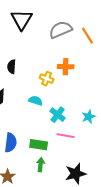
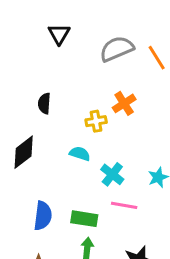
black triangle: (22, 20) -> (59, 34), size x0.7
orange cross: (66, 67) -> (124, 103), turned -35
yellow cross: (47, 79) -> (96, 121), turned -32

